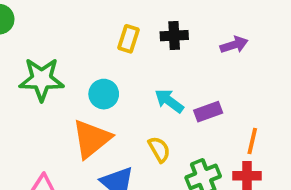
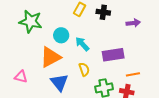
cyan arrow: (169, 101) -> (82, 44), moved
purple rectangle: (208, 112) -> (113, 55), size x1.5
orange line: (252, 141) -> (133, 74), turned 56

